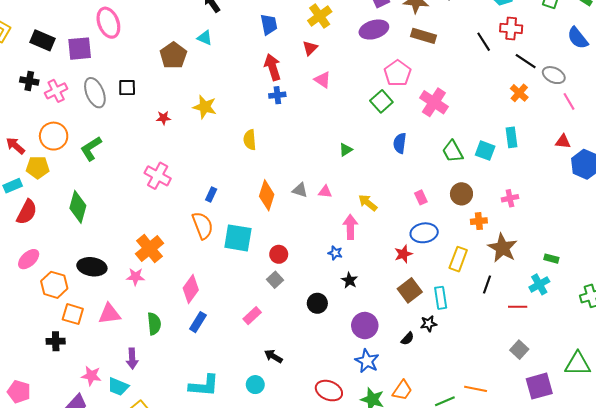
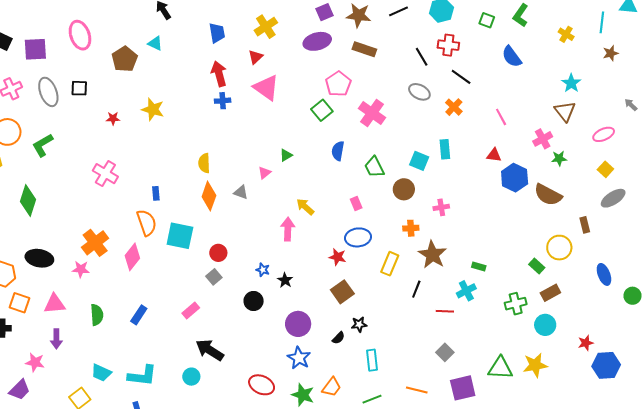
pink ellipse: (108, 23) -> (80, 35), moved
gray ellipse: (554, 75) -> (419, 92), moved
pink triangle: (323, 80) -> (266, 88), size x1.6
yellow semicircle: (250, 140) -> (204, 163), moved
green trapezoid: (453, 151) -> (374, 167), moved
pink triangle: (325, 192) -> (264, 173), moved, turned -48
brown circle: (461, 194) -> (404, 189), moved
blue rectangle: (211, 195) -> (156, 193), turned -32
blue star: (335, 253) -> (263, 270), moved
red star: (403, 254) -> (337, 257), turned 30
pink diamond: (191, 289) -> (132, 257), moved
cyan rectangle: (441, 298) -> (372, 360), moved
black arrow: (273, 356) -> (210, 350), size x1.6
purple arrow: (132, 359) -> (56, 339), moved
cyan trapezoid: (118, 387) -> (101, 373), moved
orange line: (476, 389) -> (417, 390), moved

